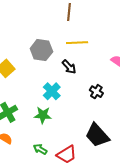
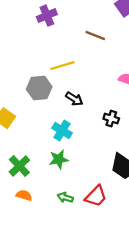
brown line: (69, 12) -> (95, 35), moved, turned -60
yellow line: (77, 43) -> (62, 66), moved

